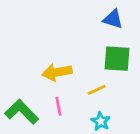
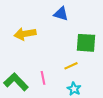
blue triangle: (113, 19) -> (61, 14), moved
yellow arrow: (57, 72) -> (25, 34), moved

